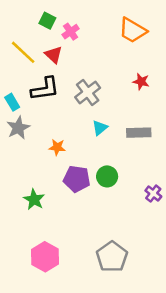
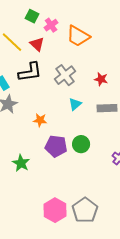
orange trapezoid: (133, 30) -> (78, 36), moved
red star: (141, 82) -> (101, 79), moved
pink hexagon: (45, 257) -> (55, 210), moved

